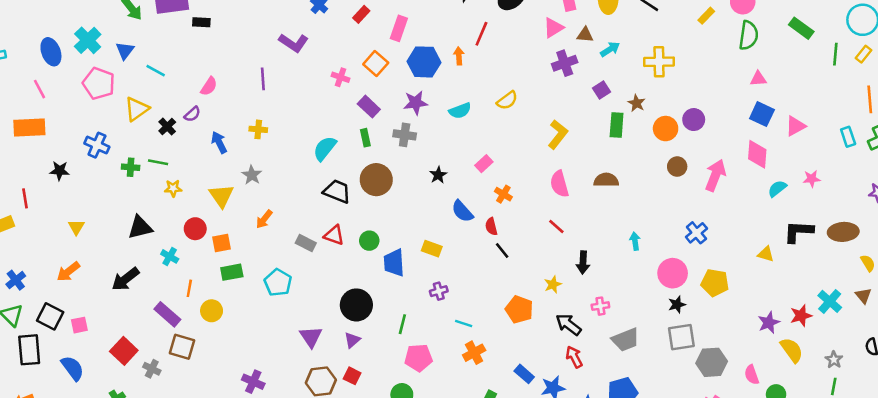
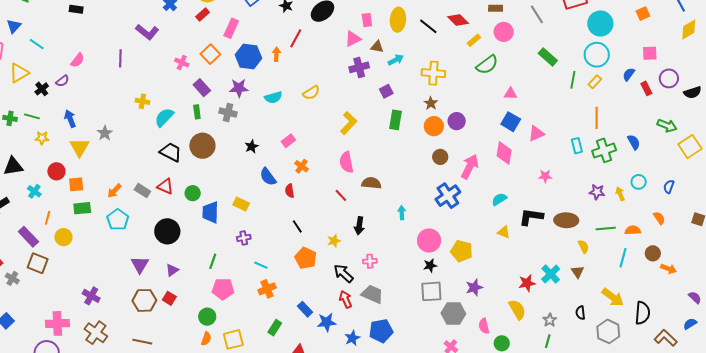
green semicircle: (749, 35) -> (487, 65), moved, turned 40
brown star: (637, 103) -> (431, 103), moved
yellow cross: (258, 129) -> (142, 101), moved
blue arrow: (219, 142) -> (70, 119), moved
brown semicircle: (606, 180) -> (371, 183), moved
cyan semicircle: (777, 189) -> (499, 199), moved
orange arrow: (264, 219) -> (114, 191), moved
blue cross: (696, 233) -> (448, 196), moved, size x1.4
black line: (502, 251) -> (297, 226), moved
black circle: (356, 305) -> (167, 231), moved
purple star: (769, 323) -> (474, 287), moved
gray trapezoid: (626, 340) -> (372, 294), moved, turned -140

